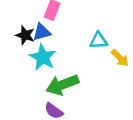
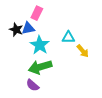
cyan star: (43, 57) -> (40, 45), moved

